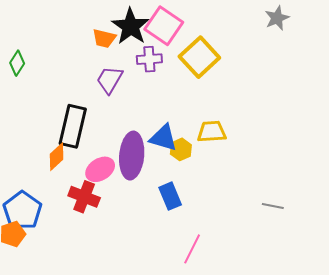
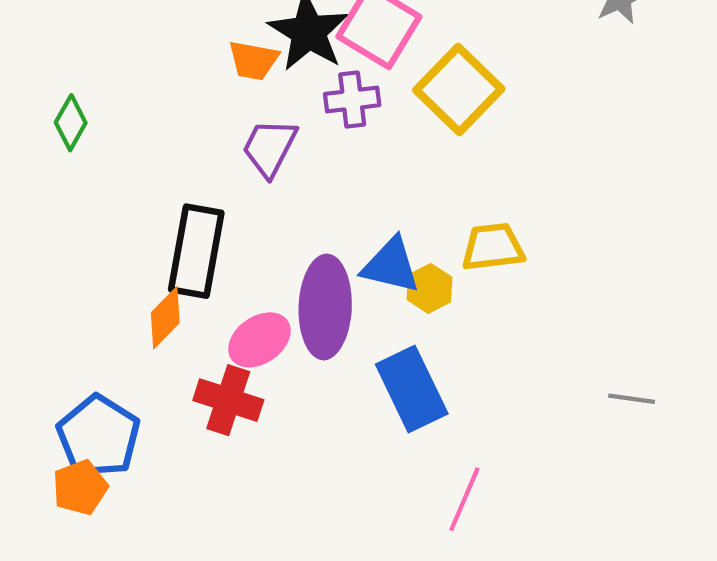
blue rectangle: (170, 196) -> (412, 389), size x1.4

